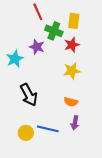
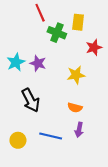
red star: (72, 45) -> (94, 47), moved
purple star: (37, 47) -> (38, 63), moved
yellow circle: (26, 133) -> (18, 140), moved

